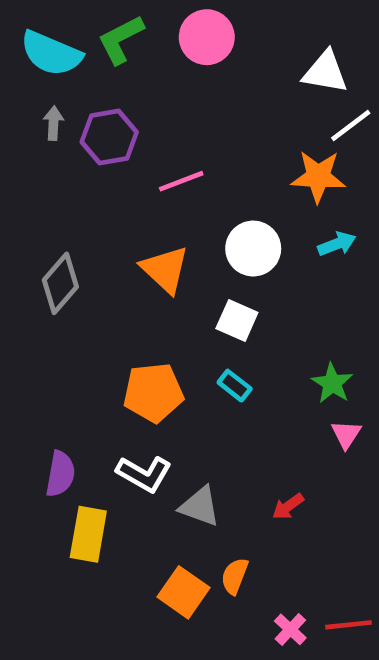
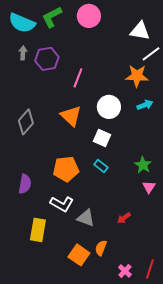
pink line: (181, 181) -> (78, 78), turned -48
purple semicircle: (60, 474) -> (25, 184), moved
red line: (348, 625) -> (150, 269), turned -66

